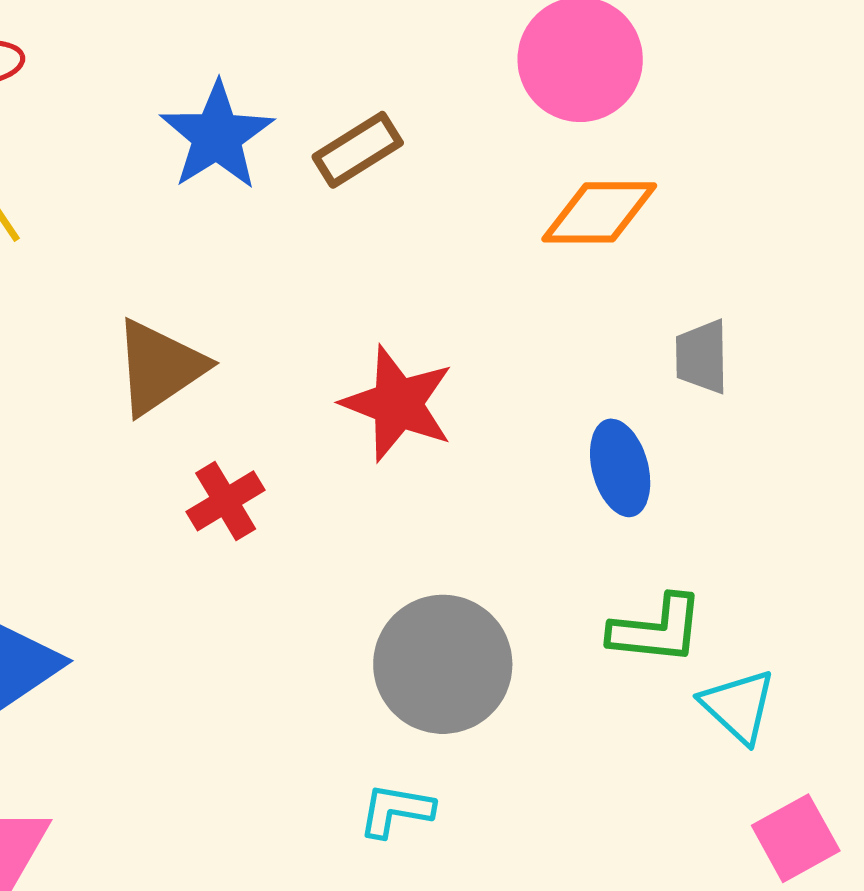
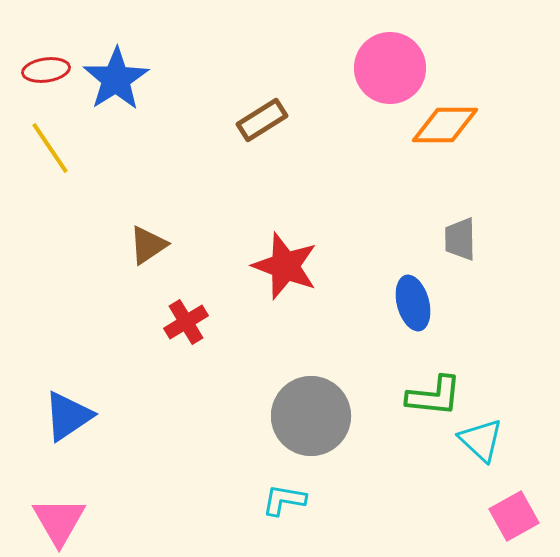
blue star: (217, 136) -> (116, 79), moved
orange diamond: (599, 212) -> (445, 125), moved
brown triangle: (159, 367) -> (148, 245), size x0.7

